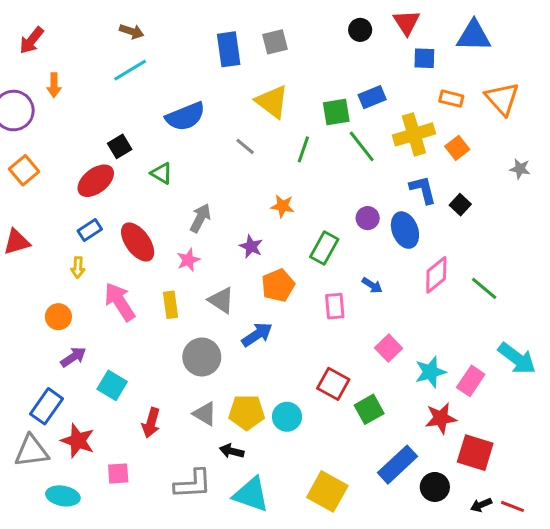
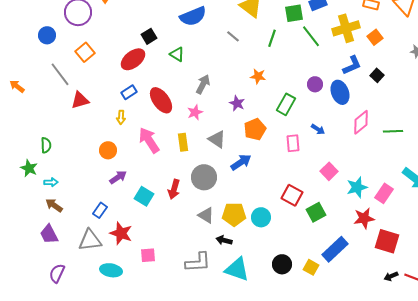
blue L-shape: (423, 190) -> (352, 65), turned 80
green line: (484, 288) -> (393, 131), turned -42
blue rectangle: (46, 406) -> (100, 210), size x0.7
red arrow: (151, 423) -> (174, 189), moved
black circle: (435, 487) -> (282, 264), moved
yellow square: (327, 491) -> (311, 267), moved, size x0.6

